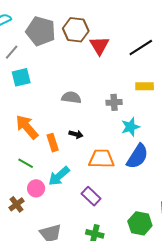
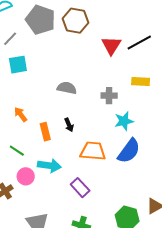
red triangle: (99, 46) -> (111, 45), moved
orange arrow: (27, 127) -> (21, 114), size x0.6
black arrow: (76, 134) -> (69, 125), turned 48
cyan arrow: (59, 176) -> (49, 166), turned -135

